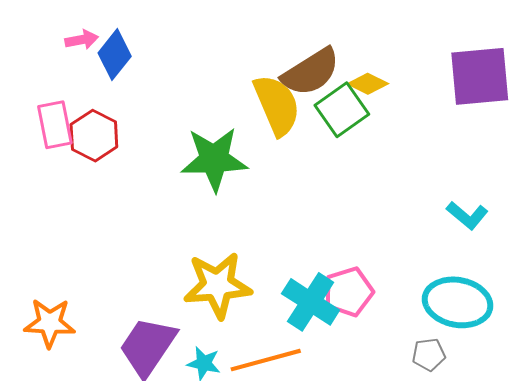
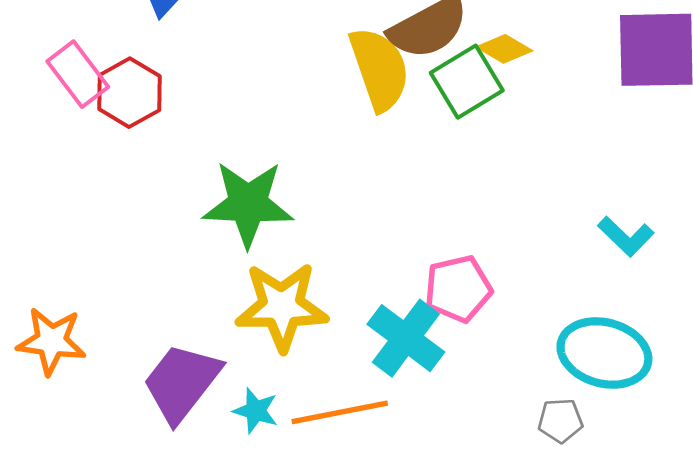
pink rectangle: (55, 125) -> (78, 74), turned -30
green star: (214, 159) -> (248, 204), moved
pink pentagon: (349, 292) -> (458, 289), moved

